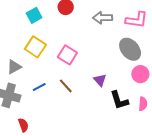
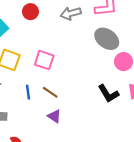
purple triangle: (100, 80) -> (54, 116), moved
blue line: (39, 87) -> (28, 92), moved, turned -56

